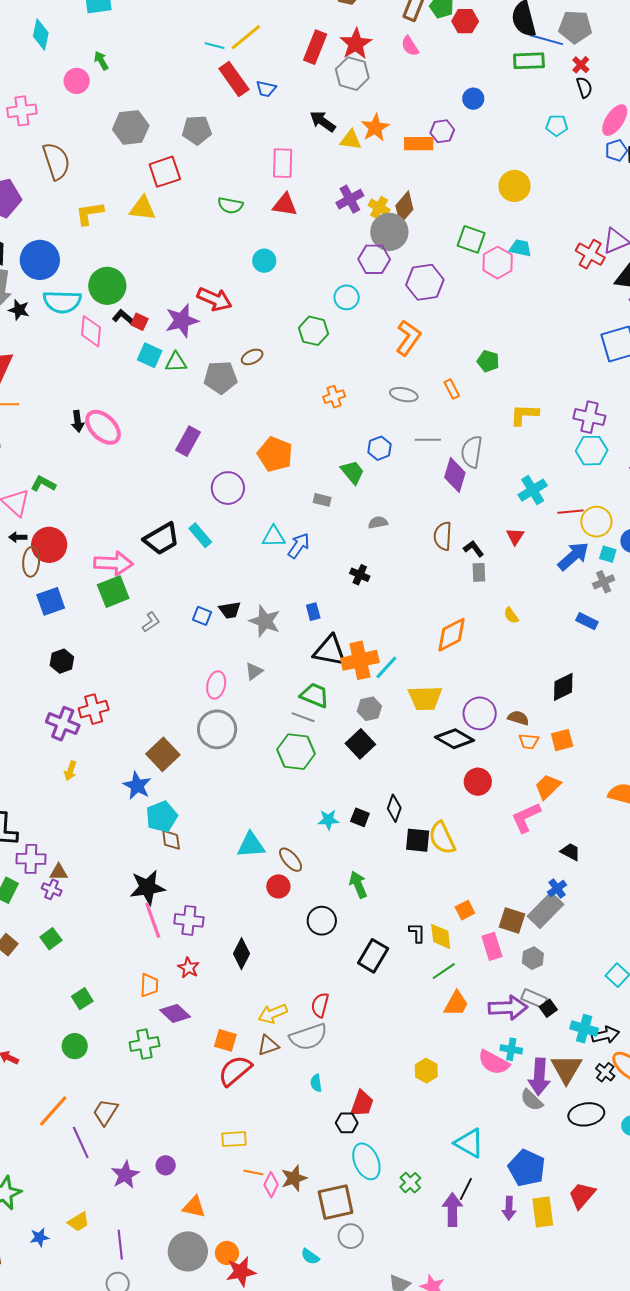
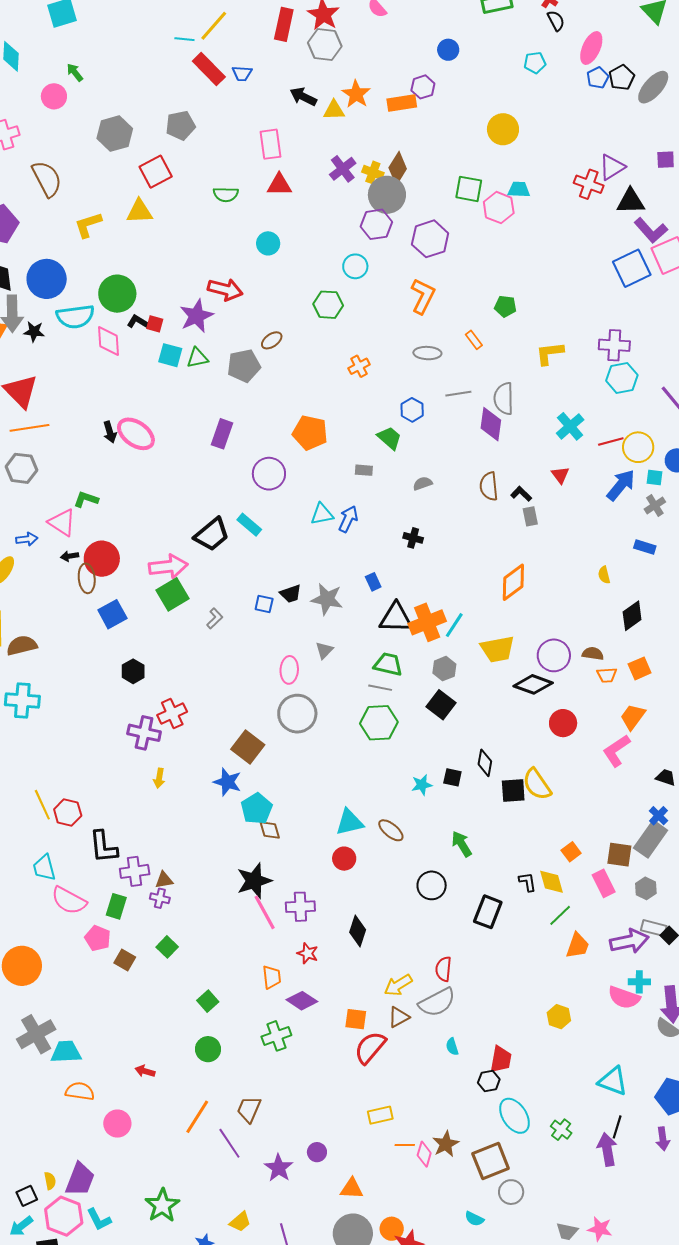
yellow semicircle: (511, 615) -> (604, 575), moved, turned 30
red circle: (278, 886) -> (344, 859), moved

